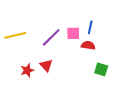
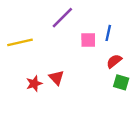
purple line: (51, 37) -> (62, 18), moved
red semicircle: (88, 45) -> (114, 61), moved, turned -48

